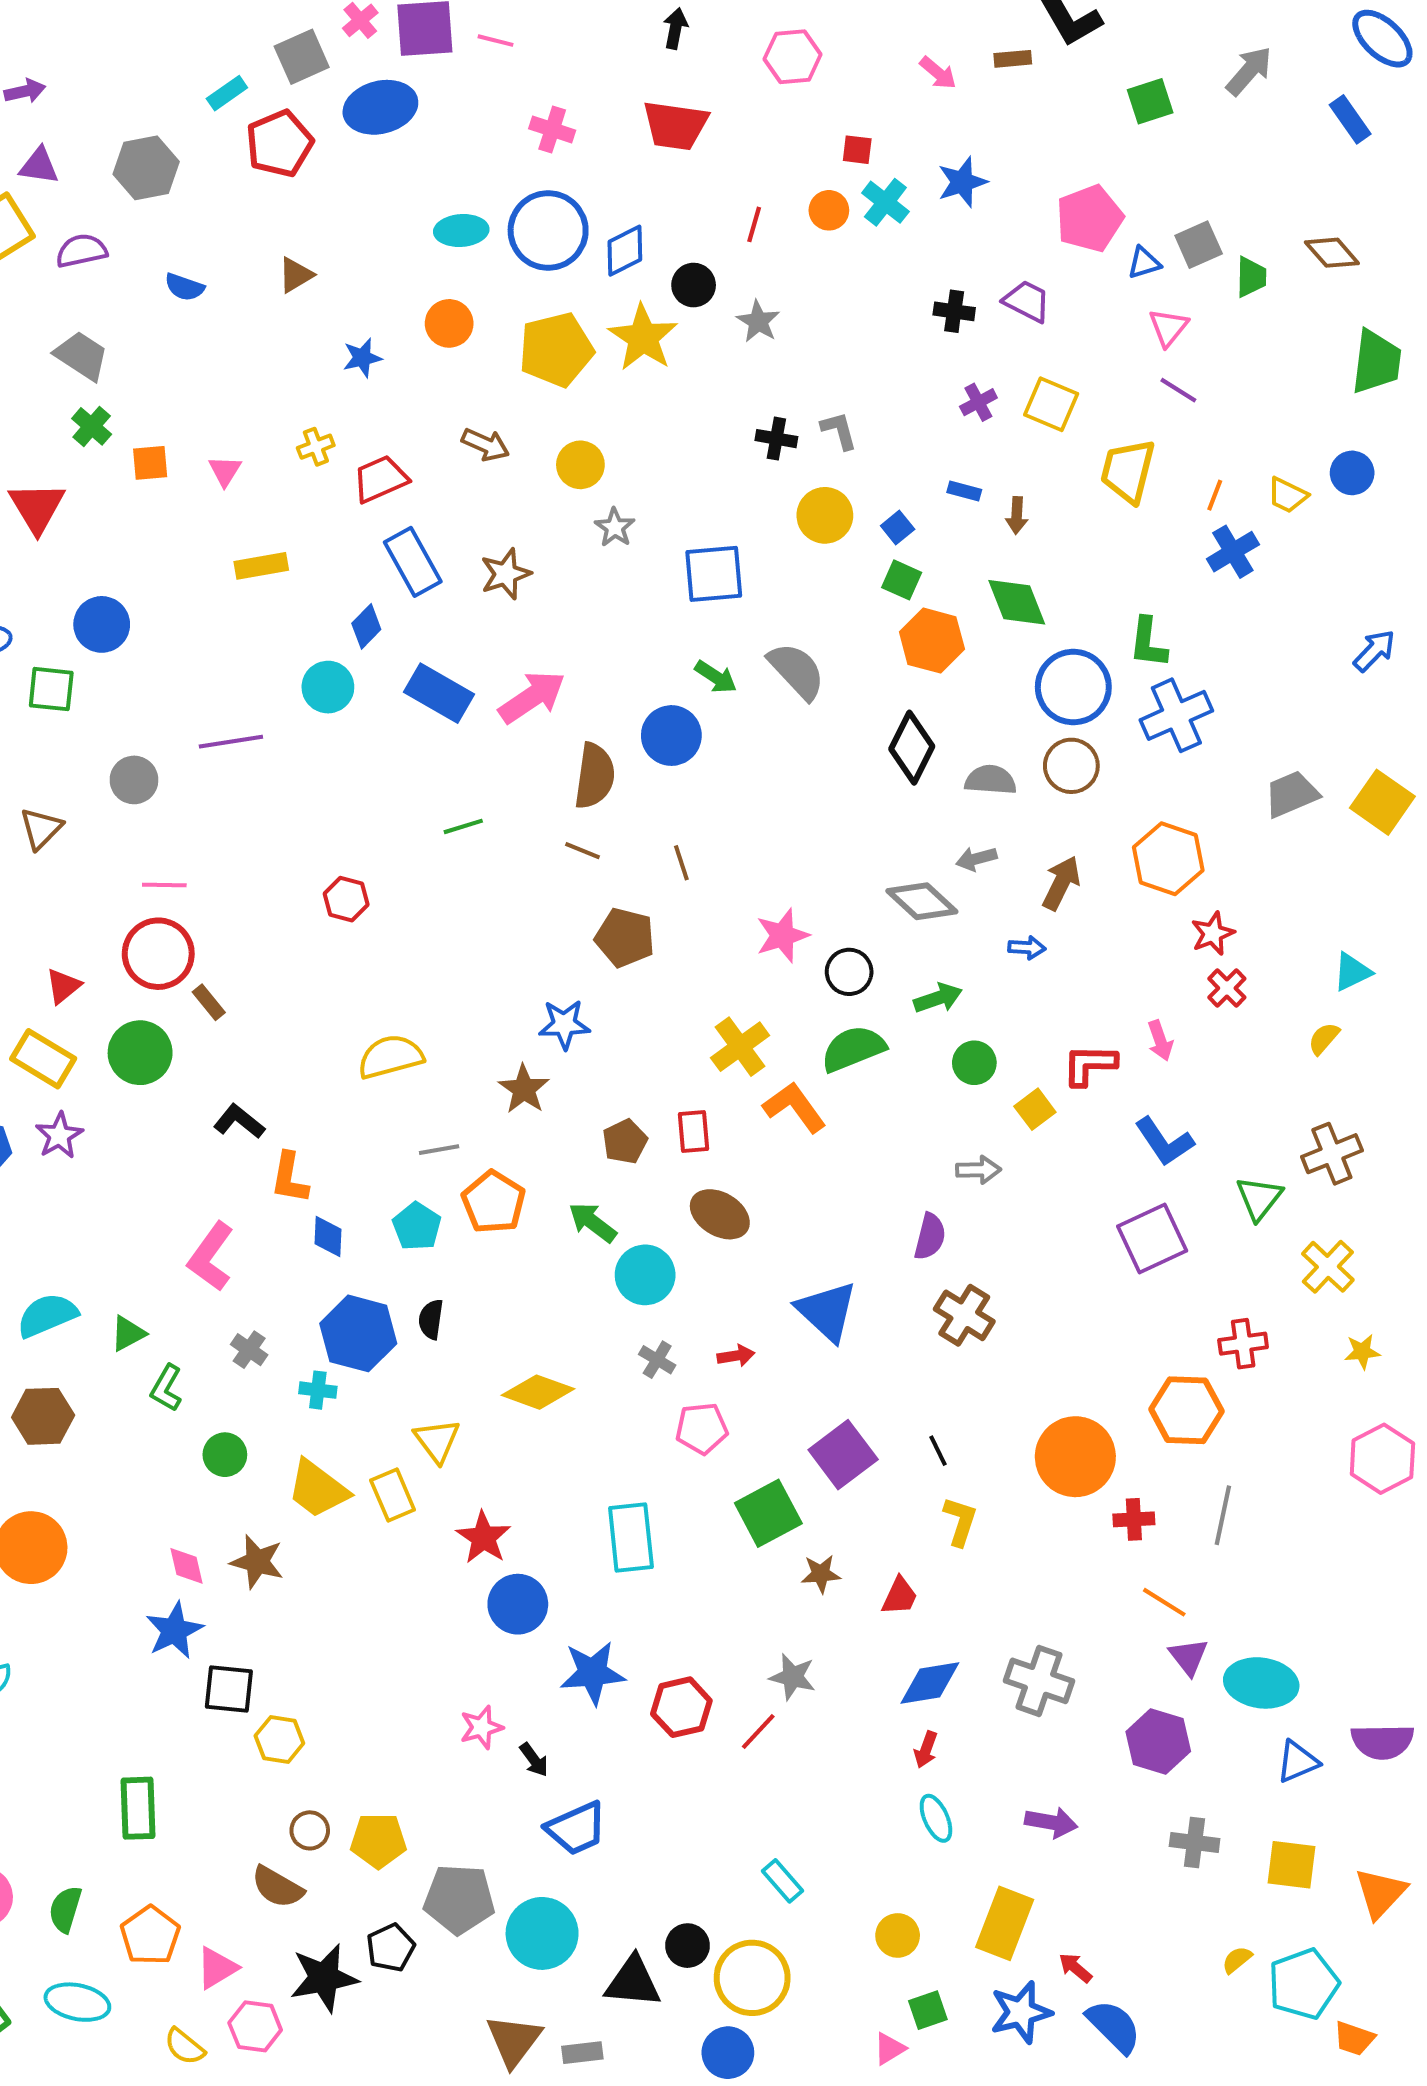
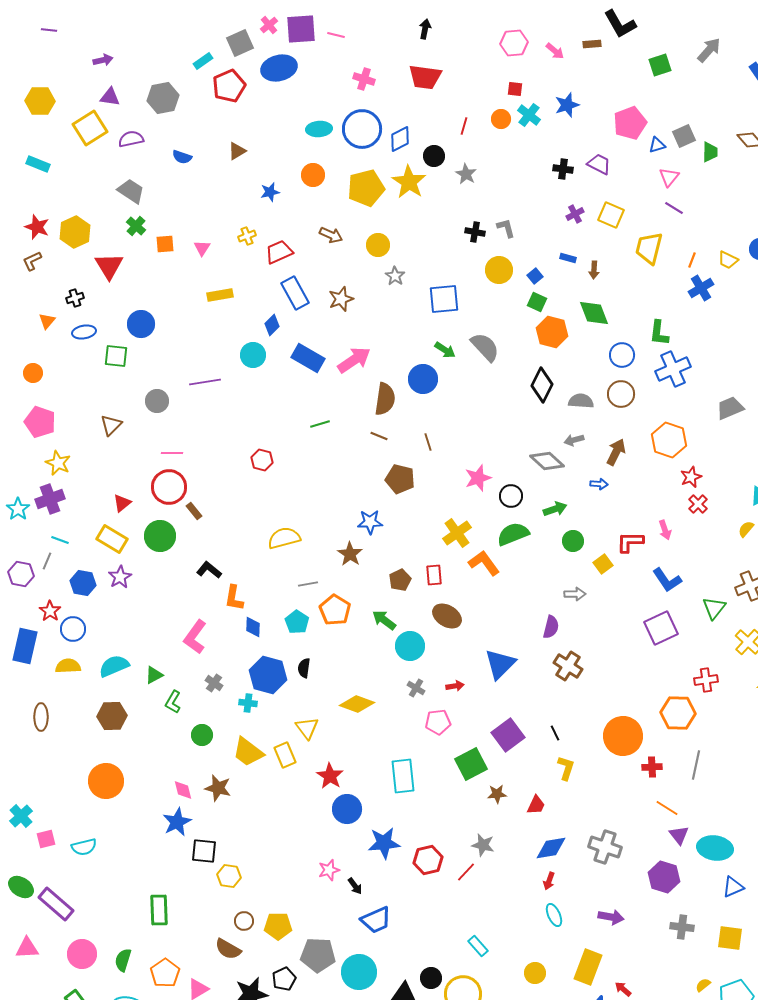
pink hexagon: (793, 57) -> (514, 43), moved
blue circle: (1073, 687) -> (622, 355), size x0.7
blue triangle: (827, 1311) -> (500, 664), turned 32

